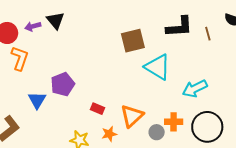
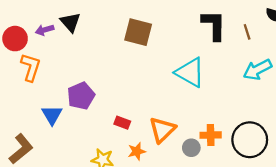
black L-shape: (179, 27) -> (214, 25), turned -84
brown square: (133, 41) -> (138, 32), moved, turned 30
cyan arrow: (195, 89) -> (257, 70), moved

